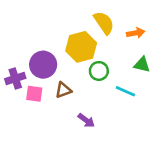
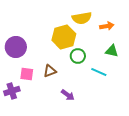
yellow semicircle: (104, 23) -> (82, 18), turned 114
purple circle: (43, 65) -> (16, 47), moved
purple cross: (15, 79) -> (12, 91), moved

